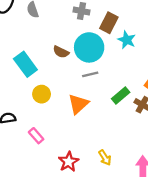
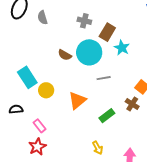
cyan rectangle: (25, 64) -> (27, 77), moved
gray line: (90, 74) -> (104, 78), moved
green rectangle: (121, 95) -> (107, 116), moved
red star: (69, 162) -> (37, 147), moved

